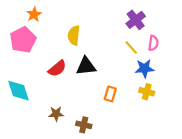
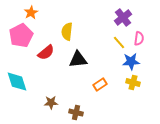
red semicircle: (57, 68) -> (46, 53), moved
orange rectangle: (110, 94) -> (100, 85), turned 40

